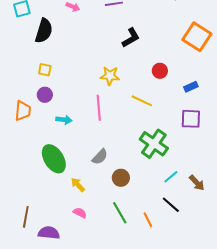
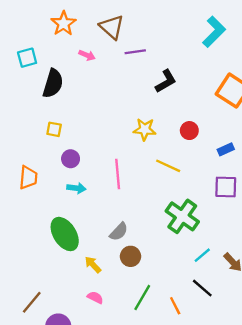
black L-shape: (131, 38) -> (166, 81), moved
yellow star: (110, 76) -> (145, 129), moved
purple circle: (45, 95) -> (71, 159), moved
brown circle: (121, 178) -> (131, 256), moved
green line: (120, 213) -> (142, 298), turned 60
brown line: (26, 217) -> (32, 302), turned 30

